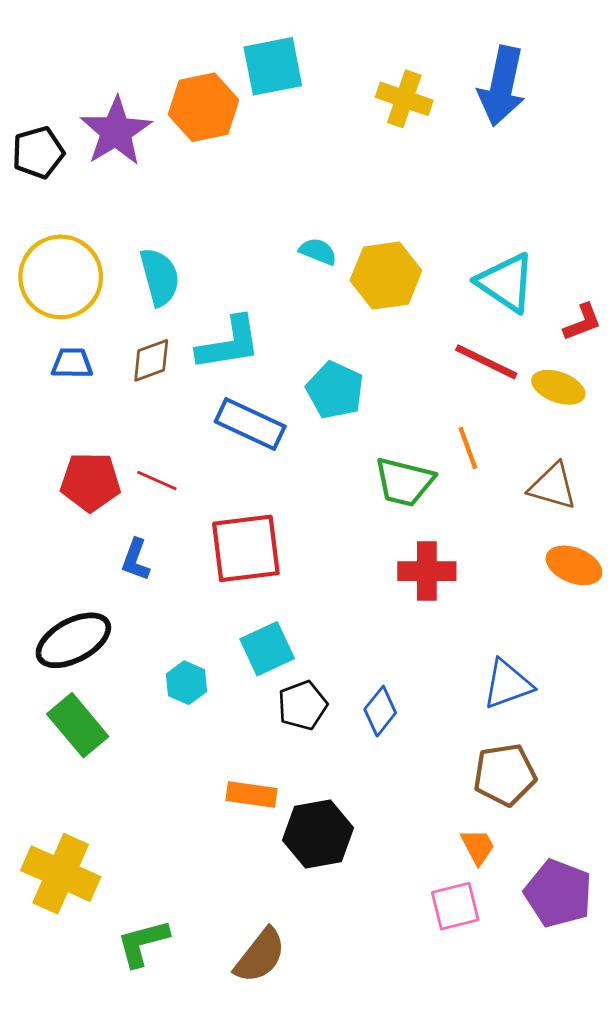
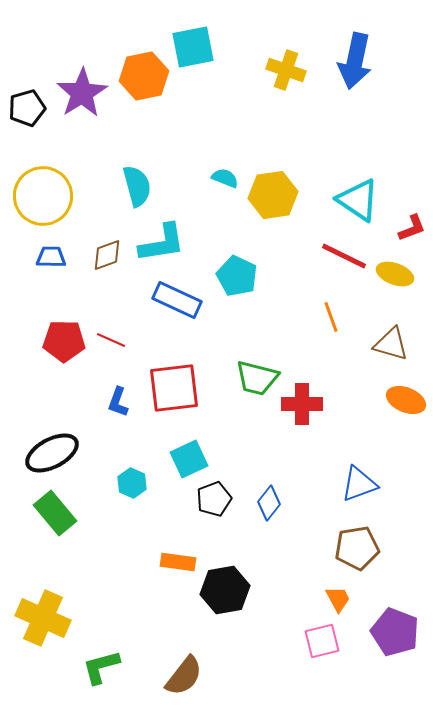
cyan semicircle: (160, 277) -> (137, 186), moved
green trapezoid: (404, 482) -> (257, 378), moved
blue L-shape: (136, 560) -> (118, 402), moved

